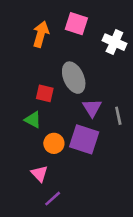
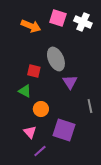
orange arrow: (41, 34) -> (31, 26), turned 96
white cross: (114, 42) -> (83, 22), moved
gray line: (118, 116) -> (90, 106), moved
purple square: (84, 139) -> (64, 130), moved

